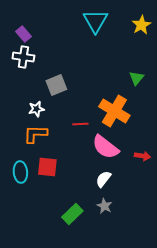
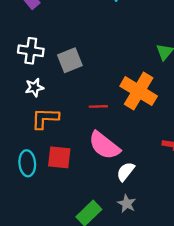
white cross: (23, 57) -> (31, 51), moved
white star: (36, 109) -> (34, 87), moved
pink semicircle: (105, 147) -> (104, 146), moved

